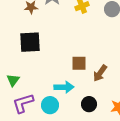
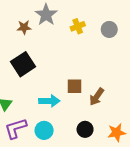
black square: (30, 42) -> (23, 64), turned -30
cyan arrow: (64, 87) -> (49, 101), moved

